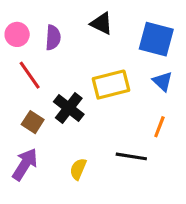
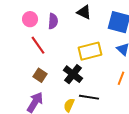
black cross: (69, 108) -> (73, 74), moved
black line: (131, 156) -> (89, 97), moved

